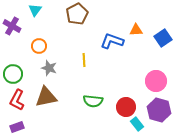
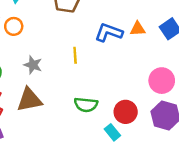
orange triangle: (136, 30) -> (138, 29), moved
orange circle: (39, 46) -> (14, 26), moved
cyan rectangle: (137, 124) -> (112, 132), moved

